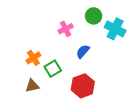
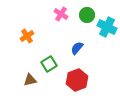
pink cross: (66, 29) -> (61, 14), moved, turned -32
orange cross: (33, 58) -> (27, 36), moved

